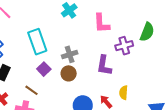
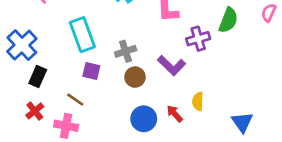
purple L-shape: (104, 65) -> (172, 65), turned -55
purple square: (44, 69) -> (91, 71), turned -32
brown circle: (69, 73) -> (135, 77), moved

